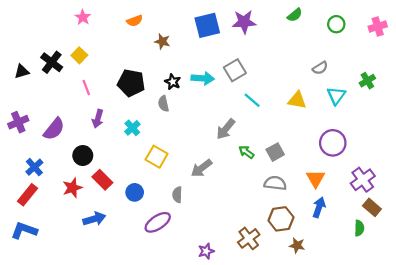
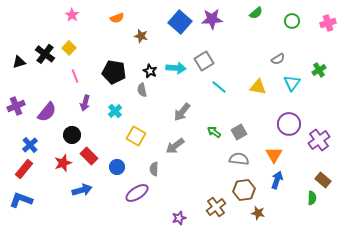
blue square: (207, 25) -> (180, 22), turned -35
gray arrow: (226, 129) -> (182, 112), moved
purple cross: (363, 180) -> (319, 140), moved

